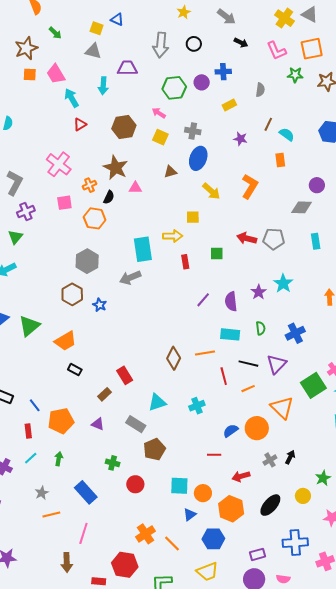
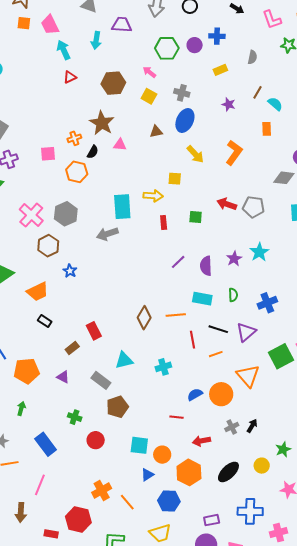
pink cross: (59, 164) -> (31, 215), moved
blue star: (100, 305) -> (70, 271), moved

